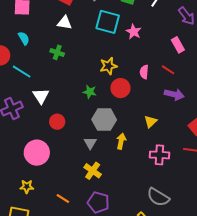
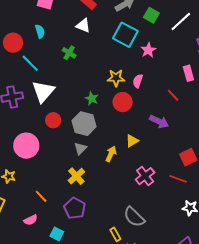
pink semicircle: (144, 72) -> (138, 81), moved
purple arrow: (174, 94) -> (159, 122), moved
white triangle: (41, 96) -> (43, 91), size x1.4
gray hexagon: (104, 120) -> (84, 124), moved
yellow triangle: (151, 122) -> (132, 141), moved
pink cross: (159, 155) -> (145, 176), turned 36

